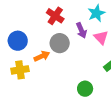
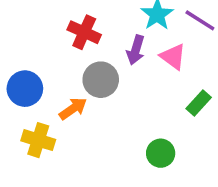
purple arrow: (81, 30) -> (136, 50), turned 49
yellow cross: (20, 70) -> (38, 140), turned 36

